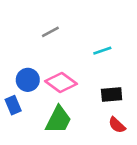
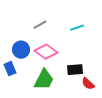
gray line: (50, 32) -> (40, 25), moved
black rectangle: (112, 94) -> (75, 70), moved

